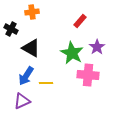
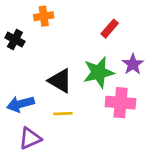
black triangle: (31, 48) -> (60, 81), moved
green star: (72, 53) -> (99, 72), turned 30
blue arrow: (26, 76) -> (20, 104), moved, turned 42

